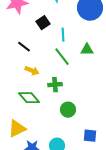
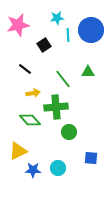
cyan line: (63, 35) -> (68, 35), moved
yellow arrow: (32, 71) -> (33, 93), turned -32
green cross: (55, 85) -> (56, 107), size x1.6

